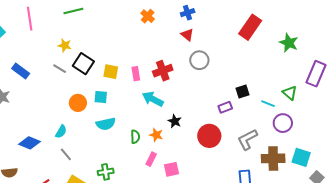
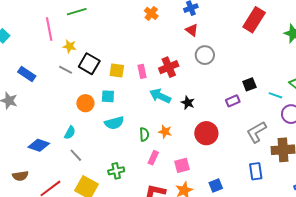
pink line: (30, 19) -> (49, 29), moved
black star: (175, 121) -> (188, 103), moved
red circle: (209, 136) -> (206, 133), moved
pink rectangle: (151, 159) -> (153, 158), moved

